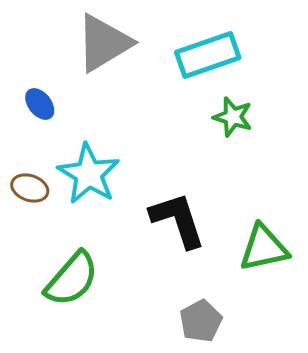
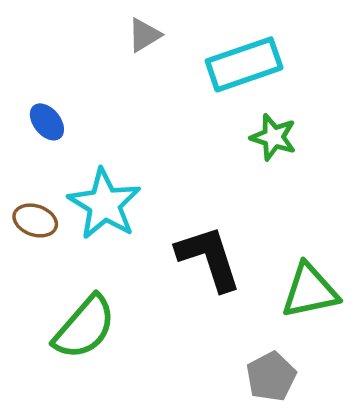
gray triangle: (104, 43) -> (144, 35), moved, size x0.5
gray pentagon: (201, 321) -> (271, 377), moved

